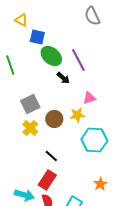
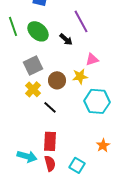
green ellipse: (51, 56) -> (38, 31), moved
black line: (51, 156) -> (50, 107), moved
red rectangle: (47, 180) -> (50, 141), turned -30

